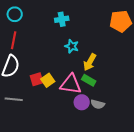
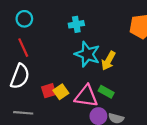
red line: (14, 40) -> (23, 48), turned -36
cyan star: (72, 46) -> (87, 54), size x1.6
yellow arrow: (90, 62) -> (108, 61), moved

